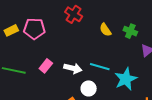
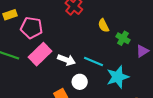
pink pentagon: (34, 29) -> (32, 28), moved
green cross: (130, 31) -> (123, 38), moved
pink rectangle: (46, 66) -> (40, 54), size x1.6

